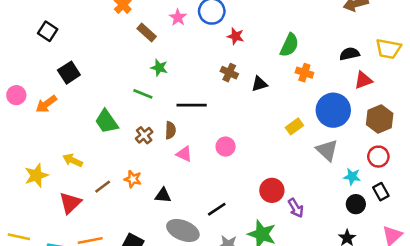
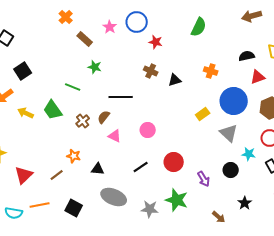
green semicircle: (289, 45) -> (199, 27), moved
green line: (143, 94) -> (73, 87), moved
brown semicircle: (170, 130) -> (104, 117), turned -144
yellow arrow: (73, 160) -> (26, 113), moved
brown line: (103, 187) -> (57, 175), moved
red circle: (272, 190) -> (174, 162), moved
black circle: (356, 204) -> (231, 170), moved
black line: (217, 209) -> (141, 167), moved

